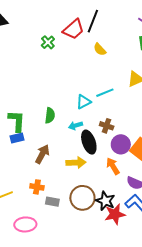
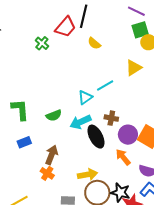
green semicircle: (50, 115) -> (54, 115), turned 70
green L-shape: (17, 121) -> (20, 110), moved
cyan arrow: (76, 125) -> (81, 122), size x1.5
yellow arrow: (76, 163) -> (88, 175), moved
orange cross: (37, 187) -> (47, 173), moved, turned 32

